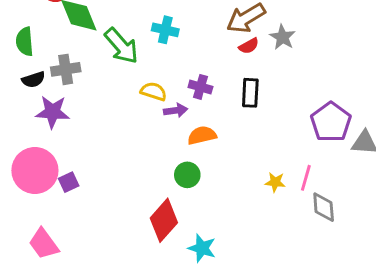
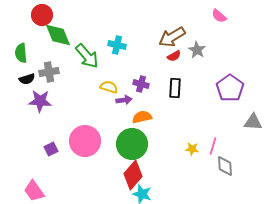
purple pentagon: (331, 122) -> (230, 88), moved
pink circle: (35, 170) -> (85, 141), moved
green circle: (187, 175) -> (132, 144), size x1.8
red diamond: (164, 220) -> (133, 175), moved

